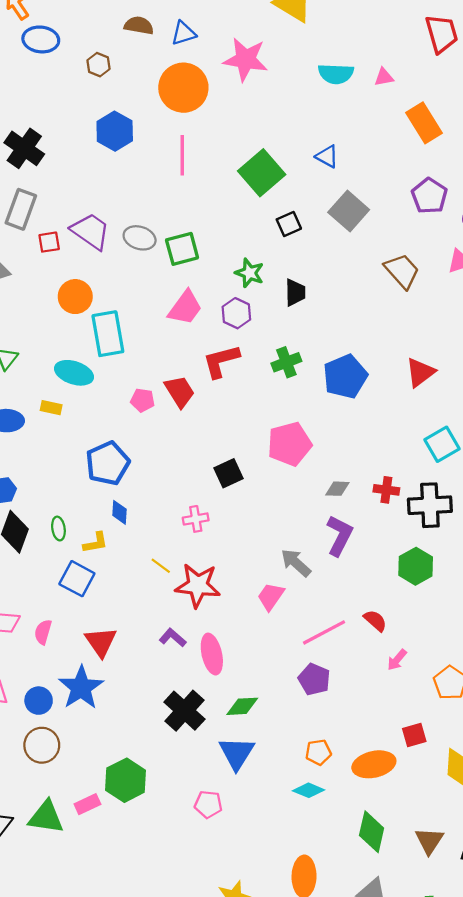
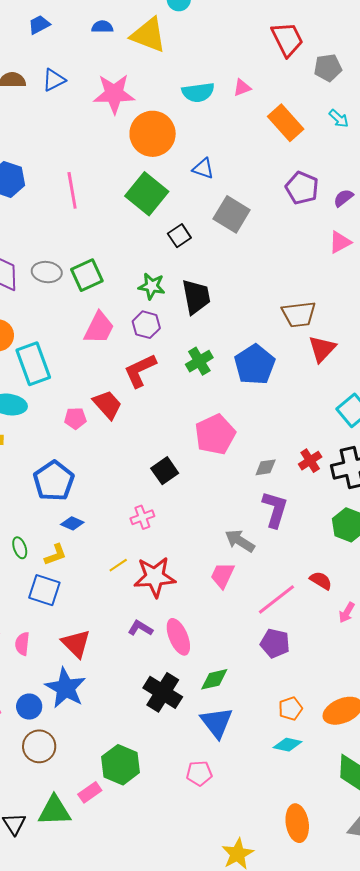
orange circle: (183, 88) -> (153, 134), moved
brown trapezoid: (402, 271) -> (299, 314), moved, turned 135
black trapezoid: (295, 293) -> (196, 297), size x1.4
red cross: (386, 490) -> (310, 461), turned -30
blue diamond: (119, 512) -> (72, 523), turned -60
yellow line: (161, 566) -> (118, 565), turned -60

